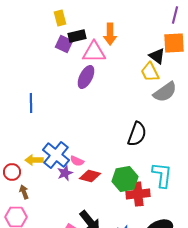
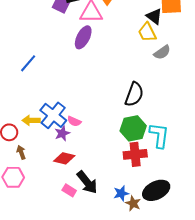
gray semicircle: (165, 92) -> (162, 52), size x0.7
blue line: (31, 103) -> (28, 63), turned 42
red diamond: (90, 176) -> (64, 158), moved
green hexagon: (125, 179) -> (133, 128), moved

